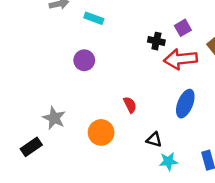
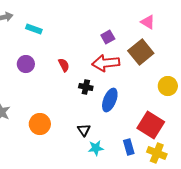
black cross: (156, 41) -> (86, 87), moved
red semicircle: (130, 105) -> (64, 65), moved
black triangle: (154, 140) -> (84, 130), turned 40

